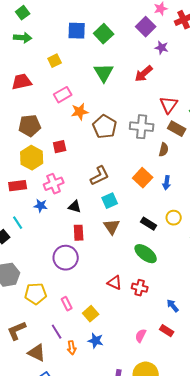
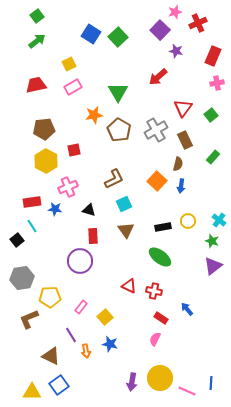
blue square: (77, 31) -> (91, 34), turned 30
green arrow: (23, 38) -> (37, 41), turned -42
green triangle: (104, 73) -> (118, 92), moved
pink rectangle: (63, 95) -> (73, 87), moved
gray cross: (142, 127) -> (156, 130), turned -35
brown rectangle: (177, 129) -> (185, 140), moved, turned 36
brown semicircle: (164, 150) -> (178, 164), moved
red rectangle: (18, 186) -> (32, 202), moved
black rectangle: (149, 224) -> (163, 227), turned -42
pink rectangle: (67, 304) -> (81, 307), turned 64
brown L-shape: (17, 331) -> (29, 319), moved
red rectangle: (167, 331) -> (161, 318), moved

